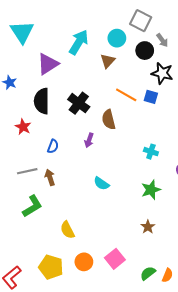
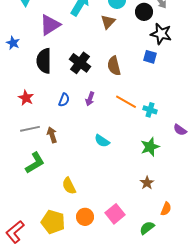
orange line: (126, 95) -> (126, 102), moved
brown semicircle: (109, 120) -> (114, 66), moved
red star: (23, 127) -> (26, 98), moved
blue semicircle: (53, 146) -> (64, 100), moved
orange semicircle: (167, 275) -> (166, 209), moved

